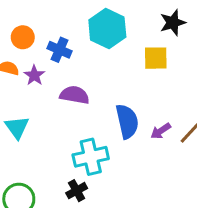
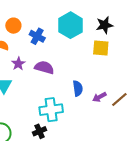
black star: (173, 23) -> (104, 25), moved
purple star: (34, 75) -> (18, 64), moved
blue semicircle: (127, 121) -> (78, 88), size x0.7

